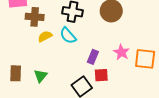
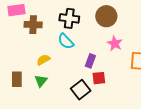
yellow semicircle: (45, 36) -> (43, 60), moved
pink star: (121, 52) -> (115, 43), moved

